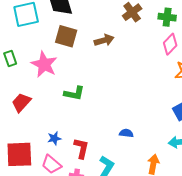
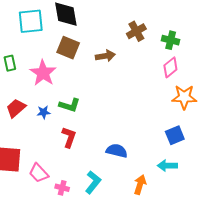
blue semicircle: (126, 133) -> (117, 151), size x1.5
blue star: (54, 138) -> (44, 112), moved
red L-shape: (81, 148) -> (69, 137), moved

